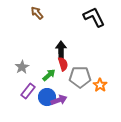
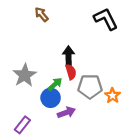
gray star: (22, 67) -> (25, 75), size x1.5
purple rectangle: (28, 91) -> (22, 125), moved
blue circle: (47, 97) -> (51, 98), moved

